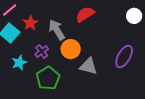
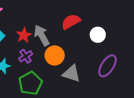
white circle: (134, 16) -> (98, 35), moved
red star: (30, 23) -> (24, 35), moved

